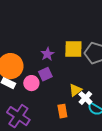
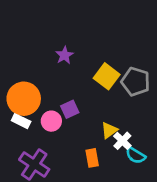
yellow square: (73, 49) -> (107, 76), turned 36
purple star: (47, 54) -> (64, 55), moved

